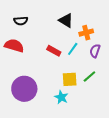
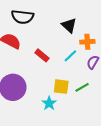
black semicircle: (21, 21) -> (23, 17), size x1.5
red rectangle: (54, 51) -> (42, 55), moved

